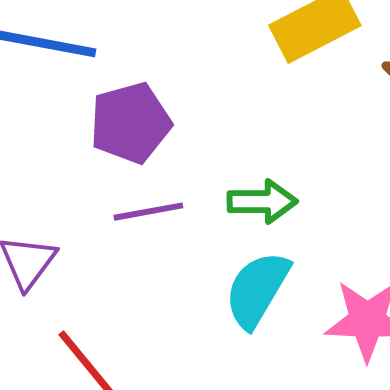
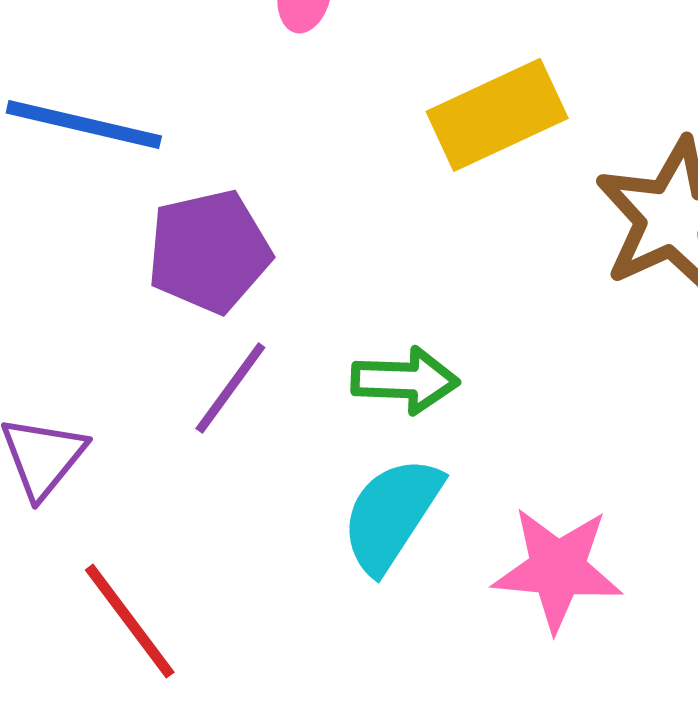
purple line: (148, 212) -> (230, 388), turned -46

